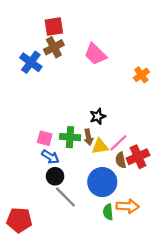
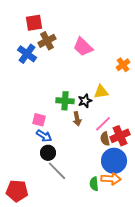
red square: (54, 27) -> (34, 23), moved
green cross: (70, 137) -> (65, 101), moved
yellow triangle: (100, 146) -> (101, 92), moved
blue circle: (102, 182) -> (114, 161), moved

